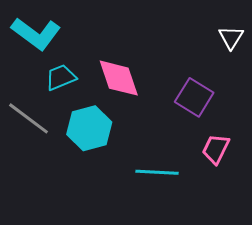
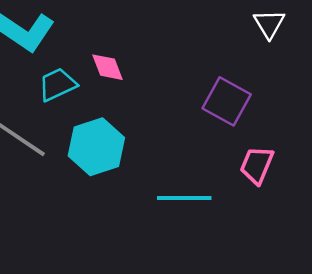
pink diamond: (119, 78) -> (107, 67), moved, size x0.6

